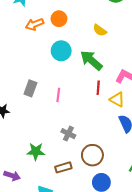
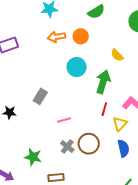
green arrow: (91, 60) -> (103, 82), turned 55
pink line: (58, 95) -> (64, 120), moved, turned 56
yellow triangle: (117, 99) -> (120, 124), turned 35
brown circle: (92, 155) -> (89, 144), moved

